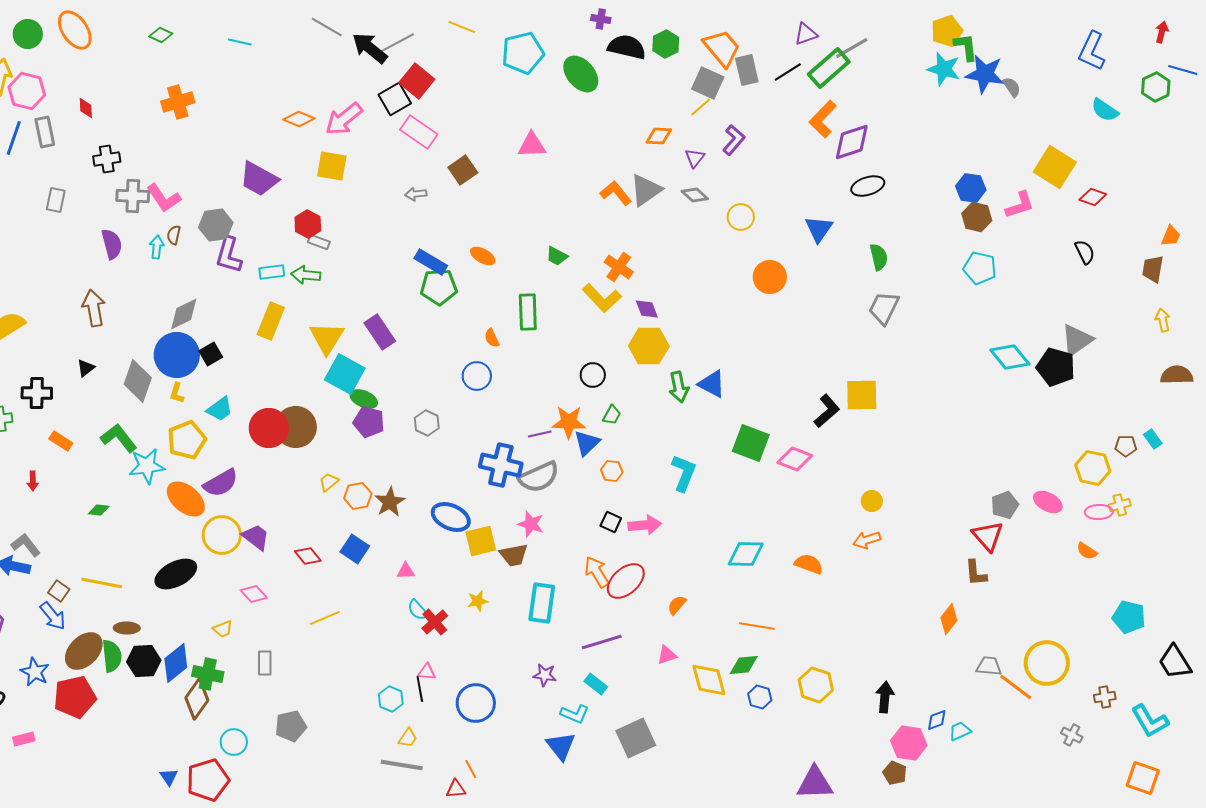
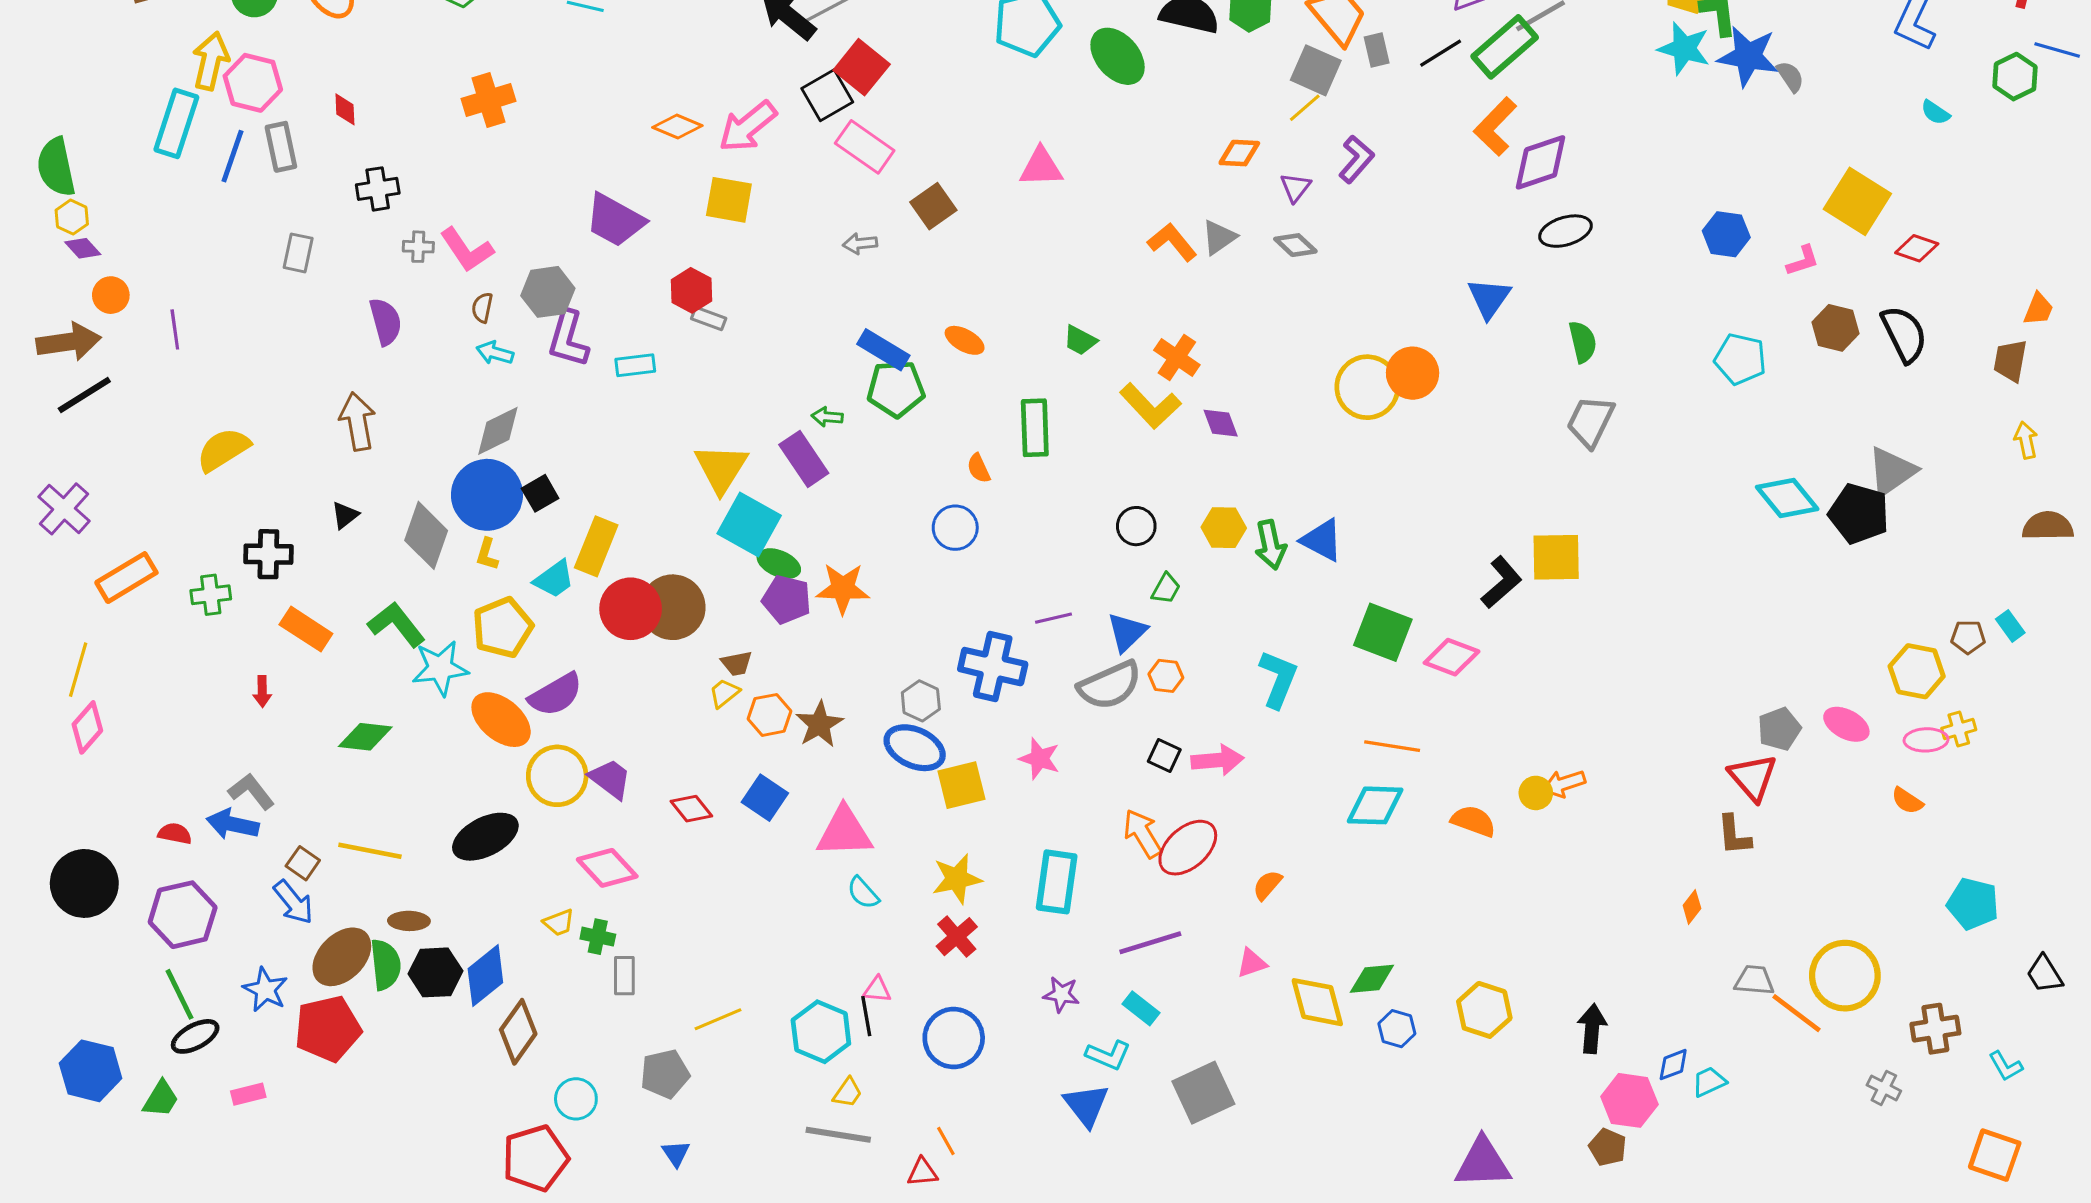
gray rectangle: (747, 70) -> (1377, 50), size x0.7
cyan semicircle: (1105, 110) -> (1935, 112), size x0.7
gray triangle: (646, 190) -> (1219, 237), size x0.7
gray cross: (133, 196) -> (418, 247), size x0.6
pink L-shape: (1020, 205) -> (1803, 261), size x0.7
yellow circle: (741, 217) -> (1367, 387), moved, size x1.5
brown hexagon: (977, 217) -> (1835, 328), moved
cyan arrow: (157, 247) -> (495, 353), moved, turned -80
black semicircle: (1085, 252) -> (1904, 334), size x1.5
green arrow: (306, 275) -> (827, 417), moved, size x0.7
yellow rectangle: (271, 321) -> (596, 546), moved
yellow hexagon: (649, 346) -> (1224, 528), moved, size x0.7
orange star: (569, 422) -> (843, 588), moved
gray hexagon: (427, 423) -> (921, 701), moved
orange rectangle: (61, 441) -> (306, 629), size x1.4
gray semicircle: (539, 477) -> (1110, 685), moved
yellow circle: (872, 501) -> (1536, 793), moved
green diamond: (99, 510) -> (365, 737), size x1.6
brown trapezoid: (514, 555) -> (737, 663), moved, size x0.7
pink triangle: (406, 571) -> (844, 832), size x2.0
pink diamond: (254, 594) -> (607, 868), size x1.4
yellow star: (478, 601) -> (957, 879), size x1.5
yellow line: (325, 618) -> (718, 1019), moved
orange diamond: (949, 619) -> (1692, 907), size x0.7
red cross: (435, 622) -> (957, 937), moved
orange line: (757, 626) -> (1392, 746), moved
black trapezoid: (1175, 662) -> (2045, 974), size x0.7
green cross: (208, 674) -> (598, 937), moved, size x0.7
brown cross: (1105, 697) -> (1935, 1029), size x1.4
cyan hexagon: (391, 699) -> (821, 1032), size x1.5
cyan L-shape: (1150, 721) -> (2006, 1066), size x0.6
blue triangle: (169, 777) -> (676, 1154), moved

